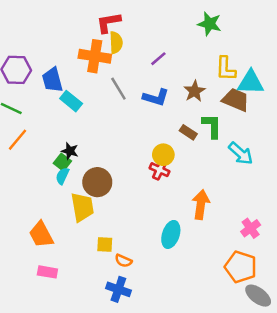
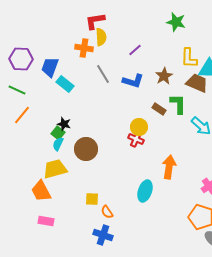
orange cross: (95, 56) -> (84, 48), size x0.7
blue trapezoid: (52, 80) -> (50, 67), turned 35
yellow trapezoid: (82, 207) -> (55, 169), moved, turned -95
orange semicircle: (123, 261) -> (107, 212), turned 32

